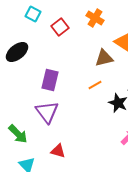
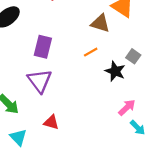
brown triangle: (104, 58) -> (100, 23), turned 30

